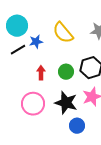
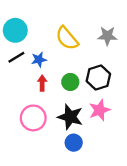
blue star: (36, 42) -> (39, 60), moved
blue circle: (77, 126) -> (74, 143), moved

